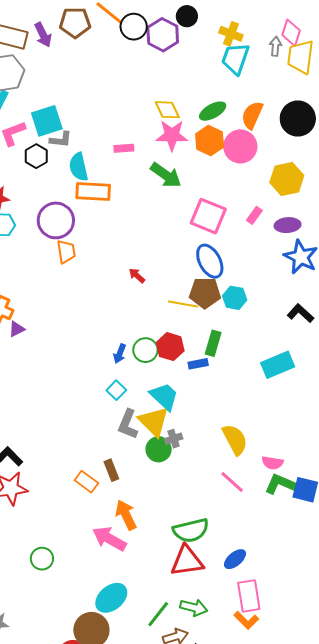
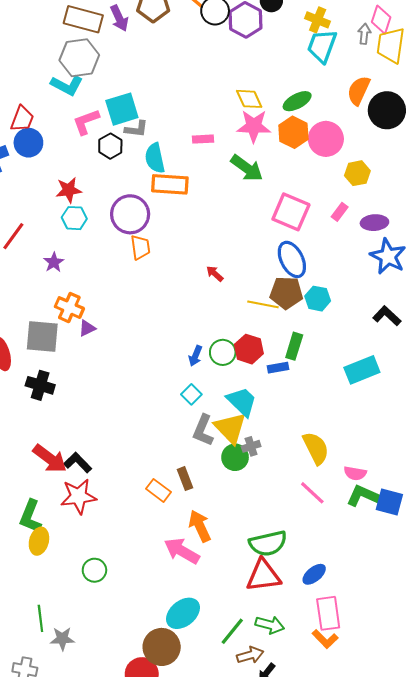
orange semicircle: (252, 115) -> (359, 90), moved
yellow hexagon: (287, 179) -> (357, 173), moved, size x0.7
green circle: (42, 559) -> (94, 570), moved

